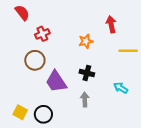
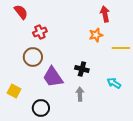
red arrow: (111, 24) -> (105, 14), moved
orange star: (86, 41) -> (96, 35), moved
yellow square: (20, 112) -> (14, 91), moved

